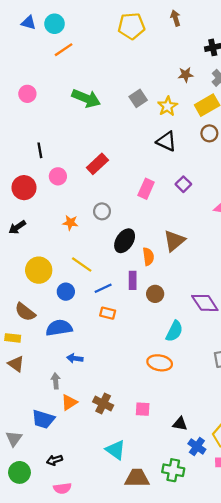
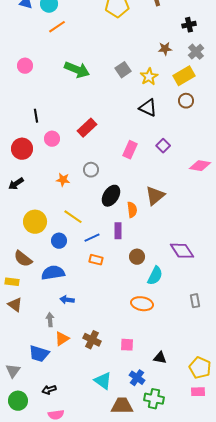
brown circle: (155, 294) -> (137, 257), moved
blue cross: (197, 446) -> (137, 378), moved

